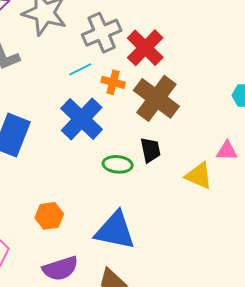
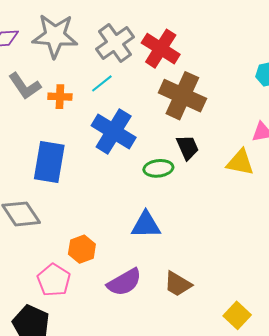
orange cross: (113, 82) -> (60, 97), moved
orange hexagon: (49, 216) -> (82, 249), moved
blue triangle: (115, 230) -> (146, 225), moved, size x0.7

